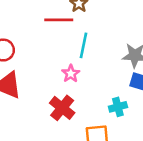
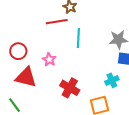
pink star: (71, 74) -> (49, 60), moved

